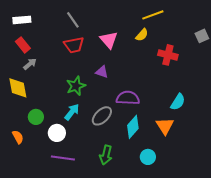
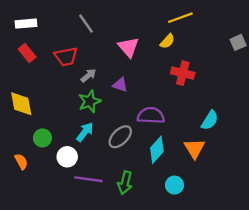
red trapezoid: (74, 45) -> (66, 57), moved
red cross: (168, 55) -> (183, 73), moved
gray arrow: (30, 64) -> (88, 75), moved
purple line: (63, 158) -> (88, 179), moved

